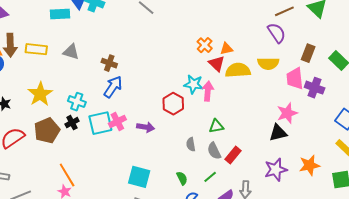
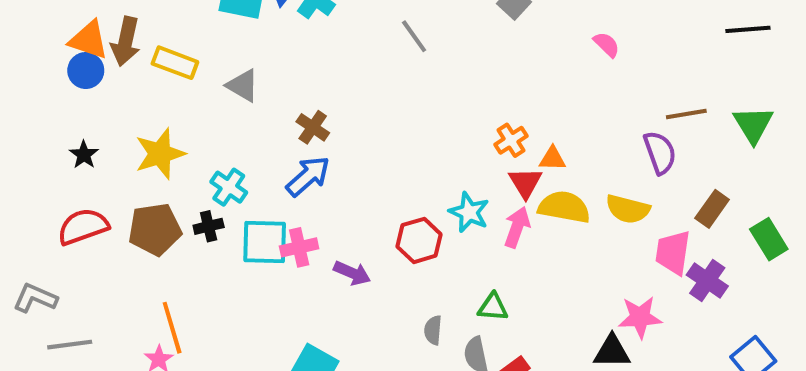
pink arrow: (208, 91) -> (517, 227), moved

